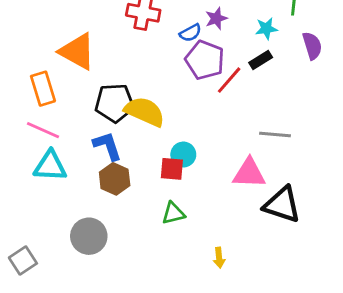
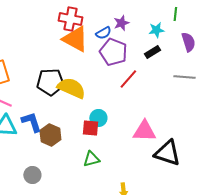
orange triangle: (77, 51) -> (75, 39), moved
red line: (229, 80) -> (128, 79), moved
gray line: (275, 134) -> (184, 77), moved
blue L-shape: (107, 146) -> (31, 122), moved
gray circle: (89, 236) -> (32, 175), size x0.7

